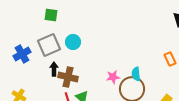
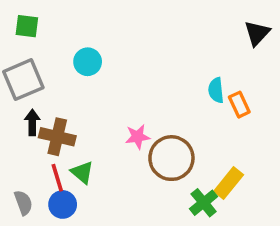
cyan circle: (73, 42) -> (88, 62), moved
cyan semicircle: (136, 74) -> (216, 90), moved

